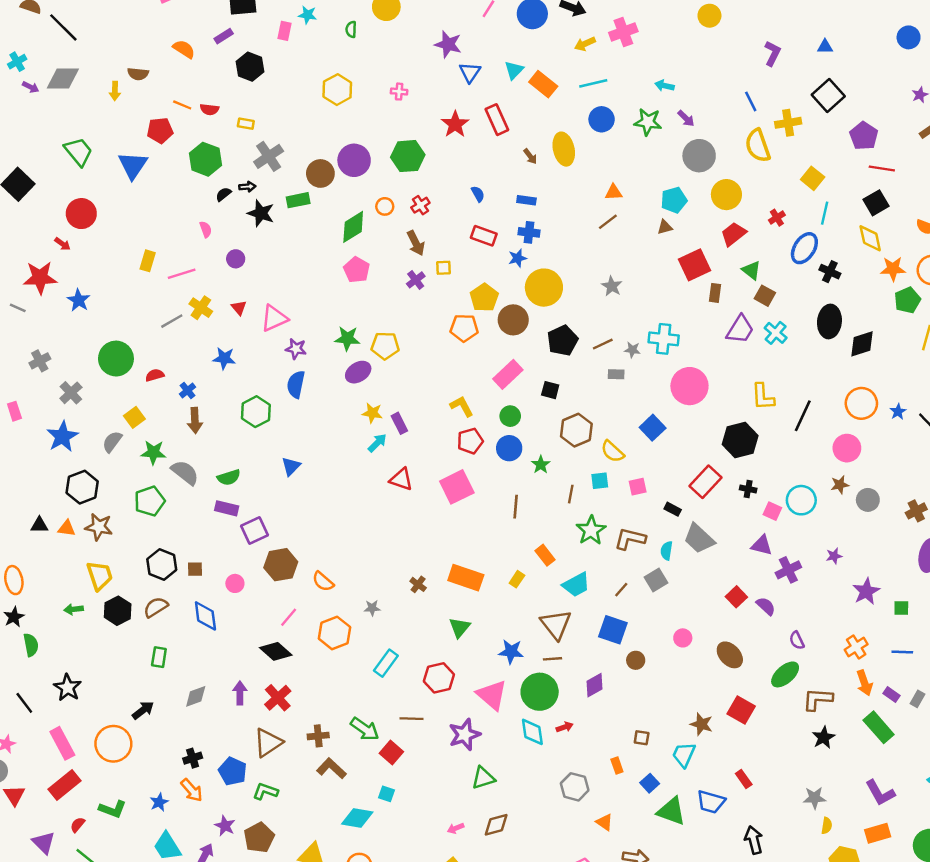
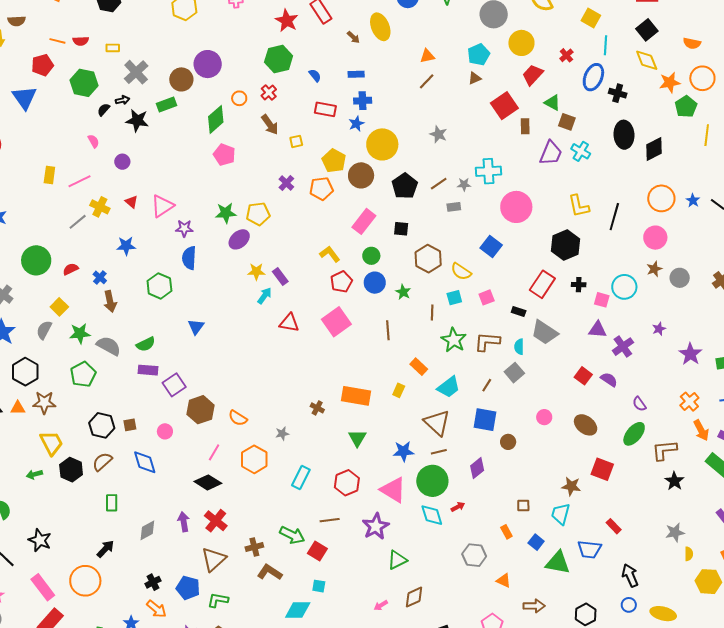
green hexagon: (408, 156) -> (279, 59), moved
purple cross: (416, 280) -> (286, 183), moved

